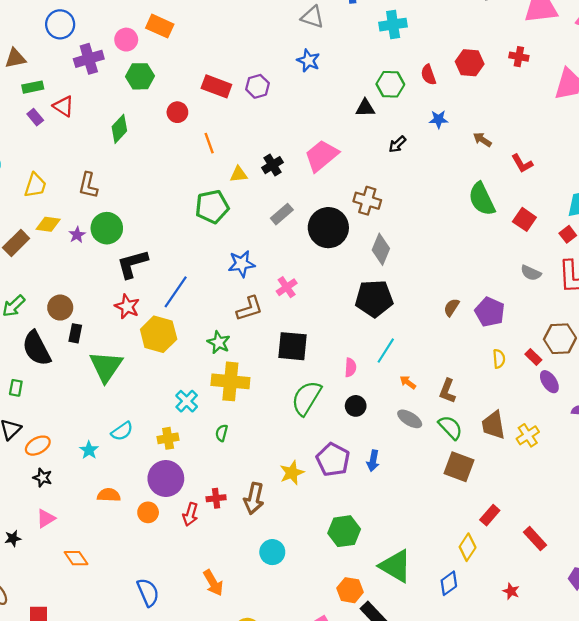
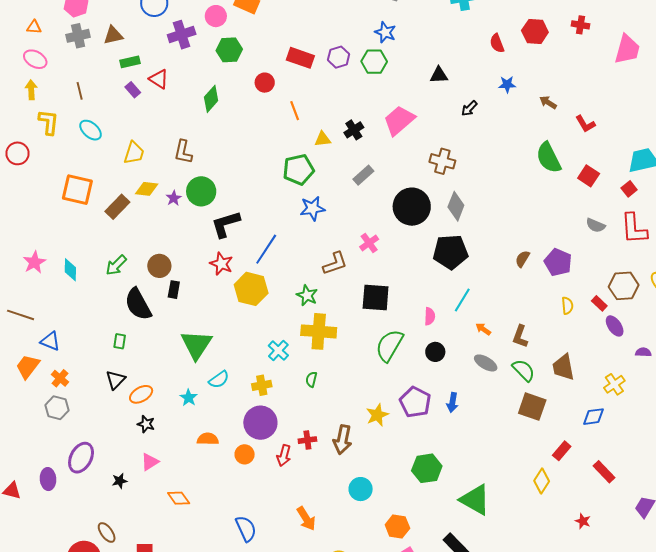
green hexagon: (390, 84) -> (374, 62), moved
black circle: (328, 228) -> (412, 207), moved
blue star: (242, 264) -> (312, 208), moved
green triangle: (106, 367) -> (196, 345), moved
yellow cross: (528, 435) -> (614, 384), moved
blue diamond: (449, 583) -> (593, 417), moved, turned 30
orange hexagon: (350, 590) -> (397, 527), moved

